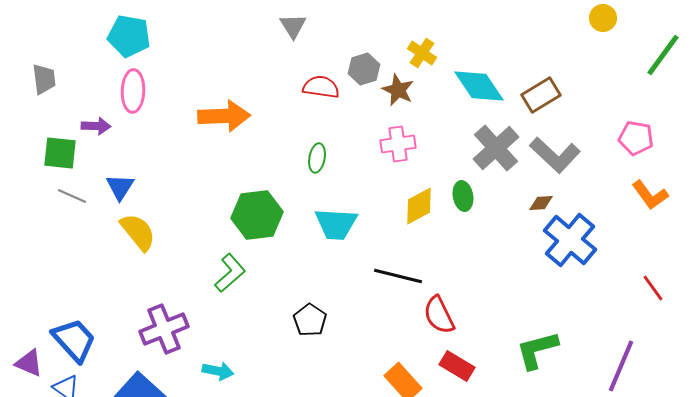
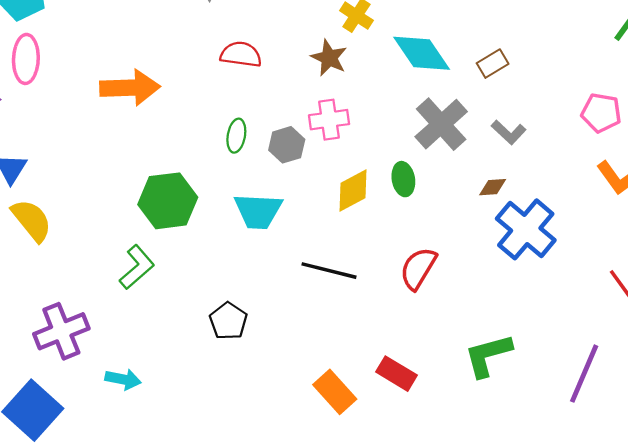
gray hexagon: (364, 69) -> (287, 145), moved
brown rectangle: (541, 95) -> (493, 64), size x0.7
gray L-shape: (555, 155) -> (509, 132), size x0.6
red semicircle: (439, 315) -> (418, 268), moved, turned 57

